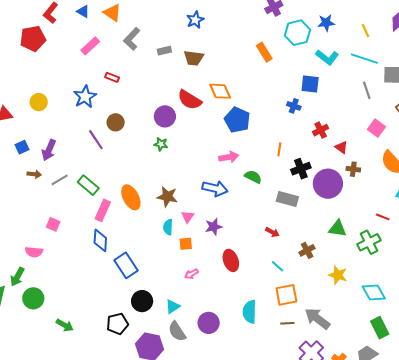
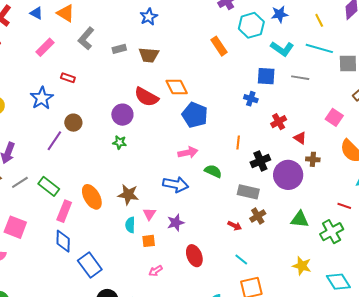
gray line: (367, 90) -> (300, 78), moved, turned -60
purple line: (96, 140) -> (54, 141), turned 70
pink square: (53, 224) -> (15, 227), size x1.6
brown cross: (307, 250) -> (258, 216), moved

